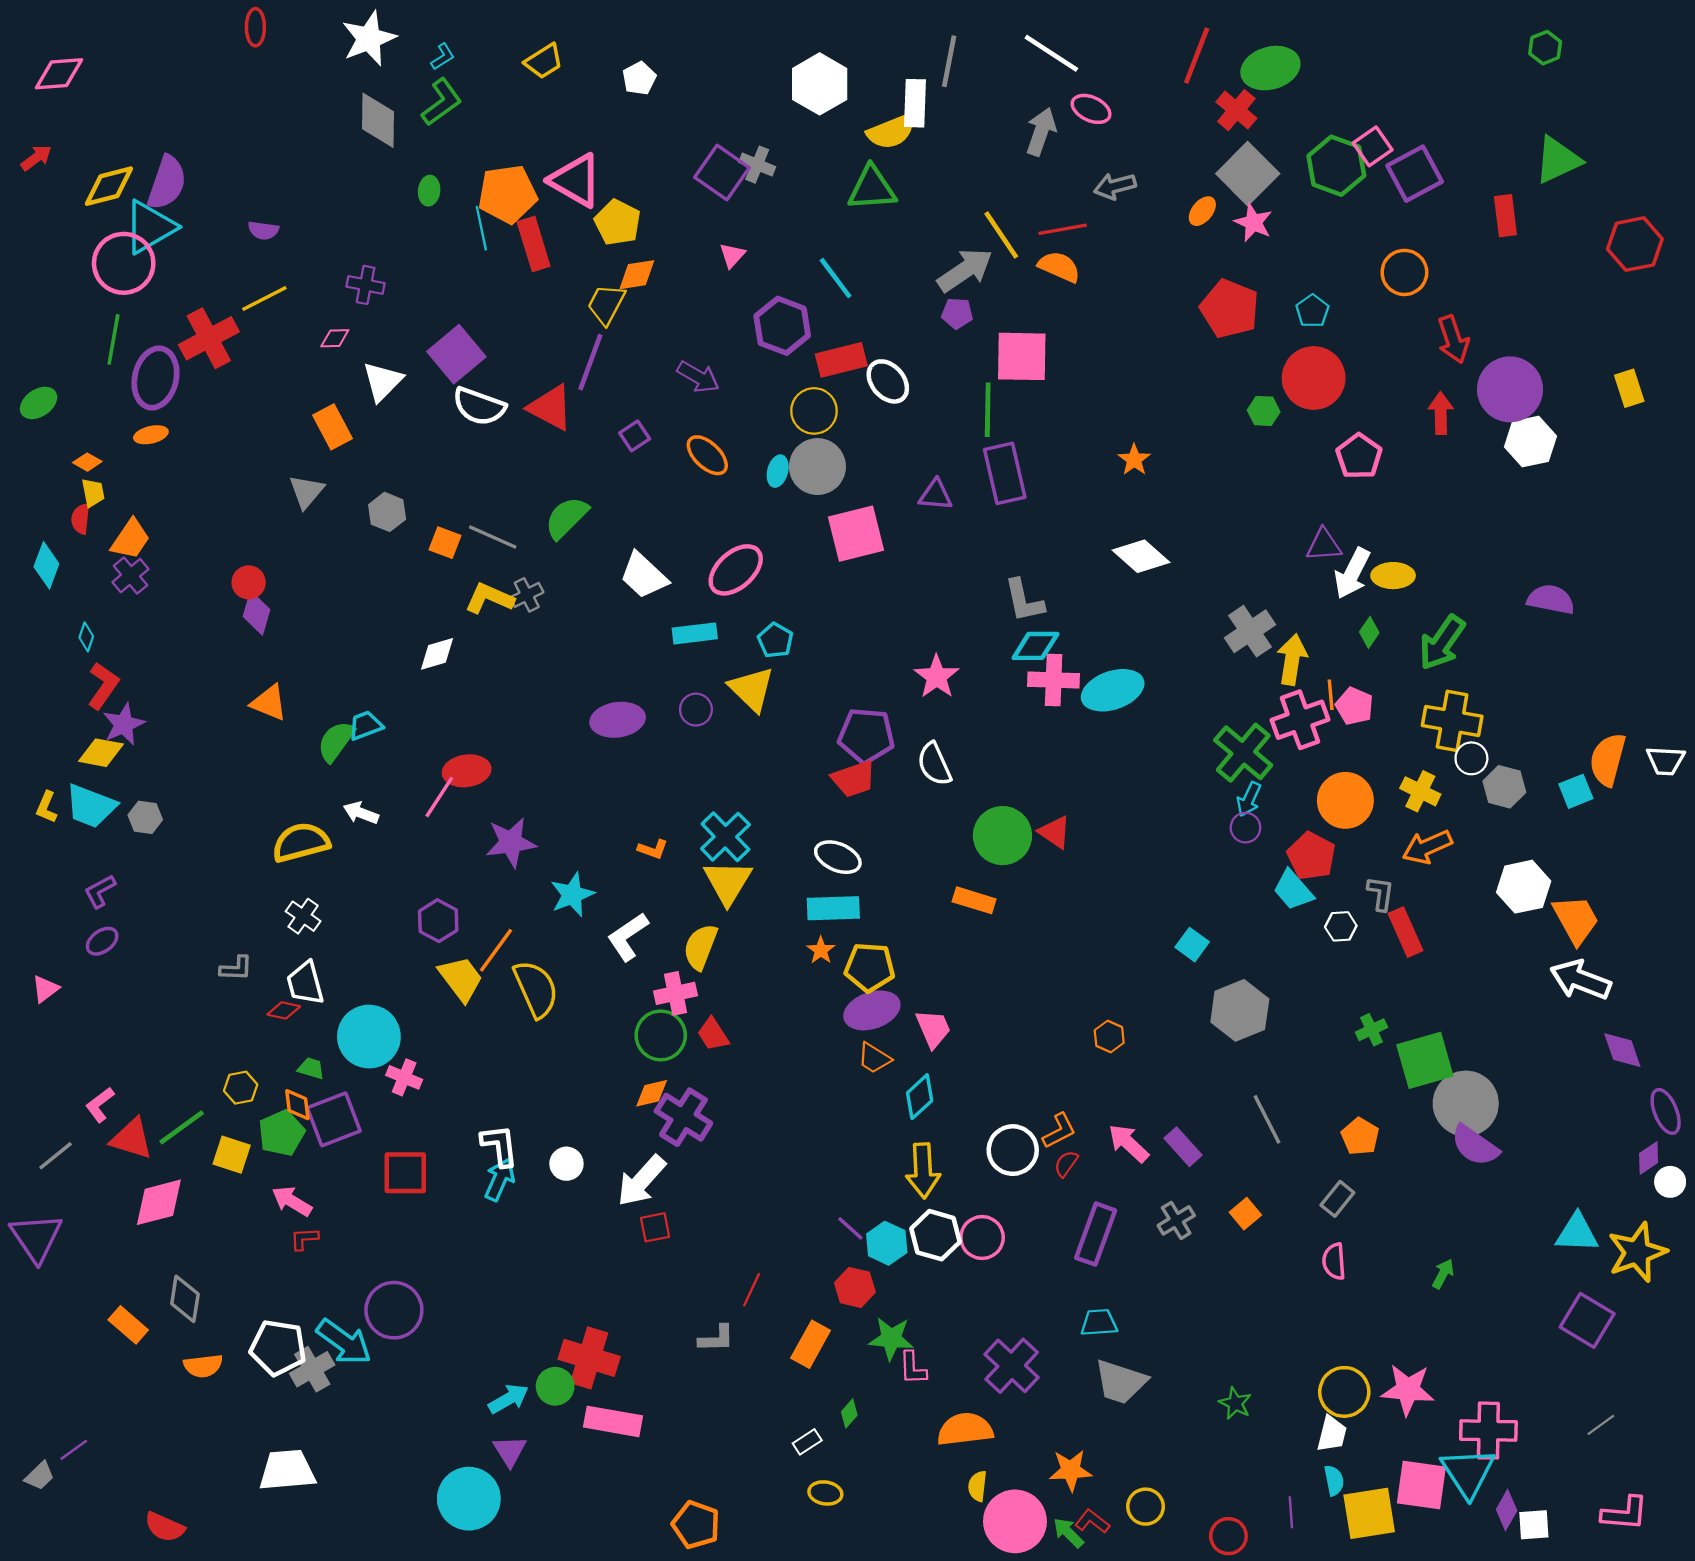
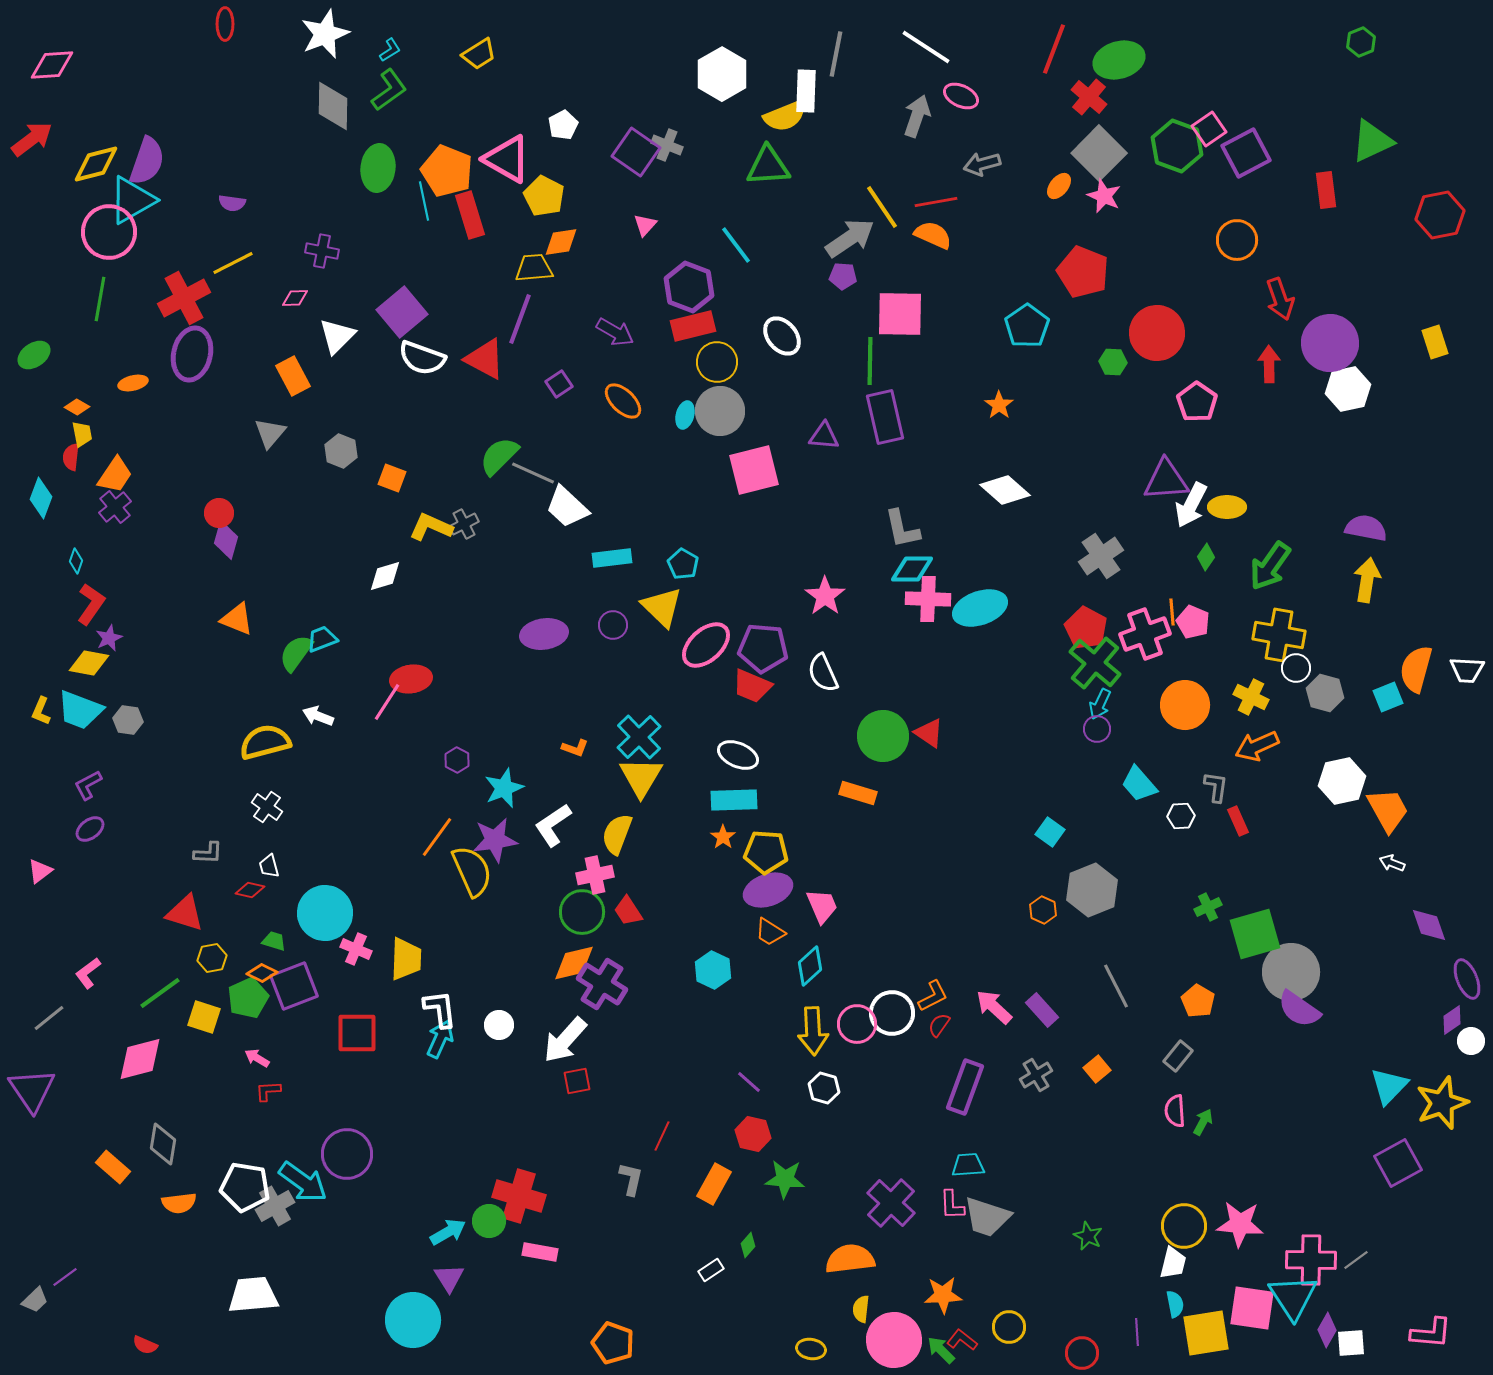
white pentagon: (639, 78) -> (563, 125), moved
red arrow: (36, 158) -> (32, 139), size x1.5
green ellipse: (429, 191) -> (378, 168), size x1.8
orange pentagon: (507, 194) -> (447, 171), turned 30
yellow trapezoid: (606, 304) -> (534, 268), turned 57
cyan pentagon: (1312, 311) -> (1027, 326), moved, size x1.5
red rectangle: (841, 360) -> (693, 326), moved
purple ellipse: (155, 378) -> (192, 354), moved
gray line: (493, 537) -> (533, 473), moved
purple triangle: (1324, 545) -> (1166, 480), size x1.4
pink ellipse: (736, 570) -> (706, 645), moved
yellow arrow: (1292, 660) -> (1367, 580), moved
purple star: (124, 724) -> (109, 638), size x0.7
red trapezoid: (854, 779) -> (752, 686), turned 42
purple star: (511, 842) -> (495, 840), moved
red pentagon: (1311, 856) -> (1086, 628), moved
purple hexagon: (438, 921) -> (457, 760), moved, size x0.7
red rectangle: (1406, 932) -> (1238, 821), size x0.7
yellow trapezoid: (461, 979) -> (406, 959), moved, turned 39
white arrow: (1580, 980) -> (1392, 863), size x0.5
white trapezoid: (305, 983) -> (269, 866), size x0.6
orange hexagon: (1109, 1037) -> (1043, 910), moved
orange diamond: (652, 1093) -> (574, 963), size x1.4
orange diamond: (297, 1105) -> (262, 973), turned -56
red triangle: (132, 1139) -> (185, 913), moved
pink arrow: (292, 1201) -> (257, 1058), size x0.7
cyan triangle: (1577, 1233) -> (1389, 1086), turned -48
white hexagon: (935, 1235) -> (824, 1088), size x0.7
pink circle: (982, 1237) -> (857, 1024), moved
cyan hexagon: (887, 1243) -> (713, 970), moved
green arrow: (1443, 1274) -> (1203, 1122), moved
purple square: (1587, 1320) -> (1398, 1163), turned 30
gray L-shape: (716, 1339) -> (631, 1179), turned -76
pink L-shape: (913, 1368) -> (952, 1205), moved
pink rectangle: (613, 1421) -> (540, 1252), size x0.7
gray line: (1601, 1425) -> (1356, 1260), moved
yellow ellipse: (825, 1493) -> (811, 1349), moved
red semicircle: (165, 1527) -> (145, 1345), size x0.7

